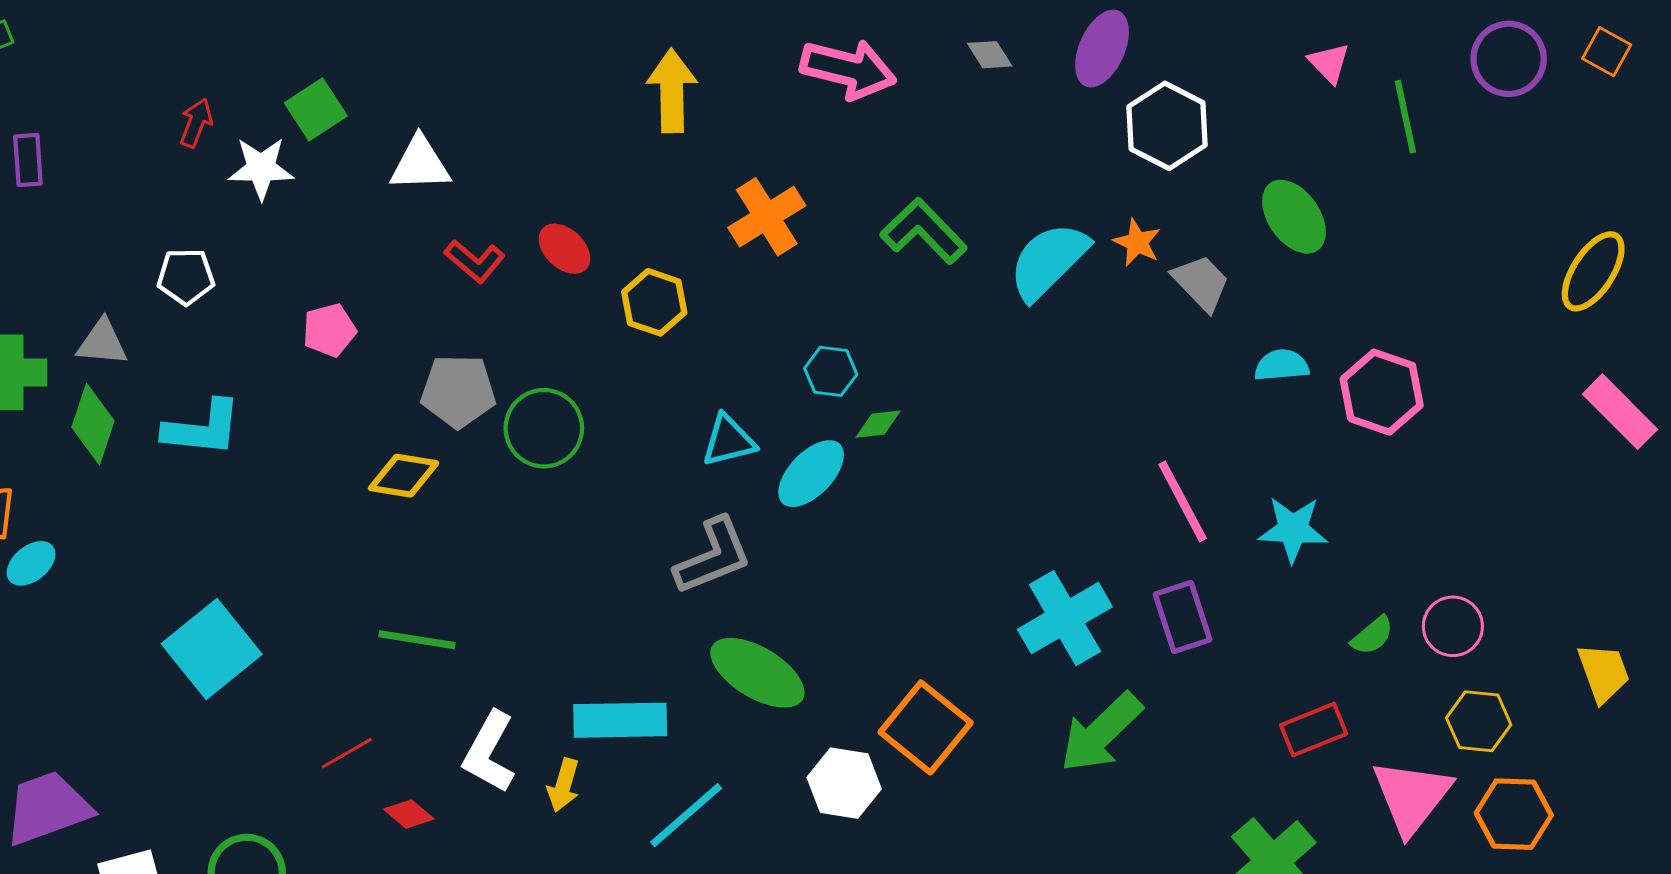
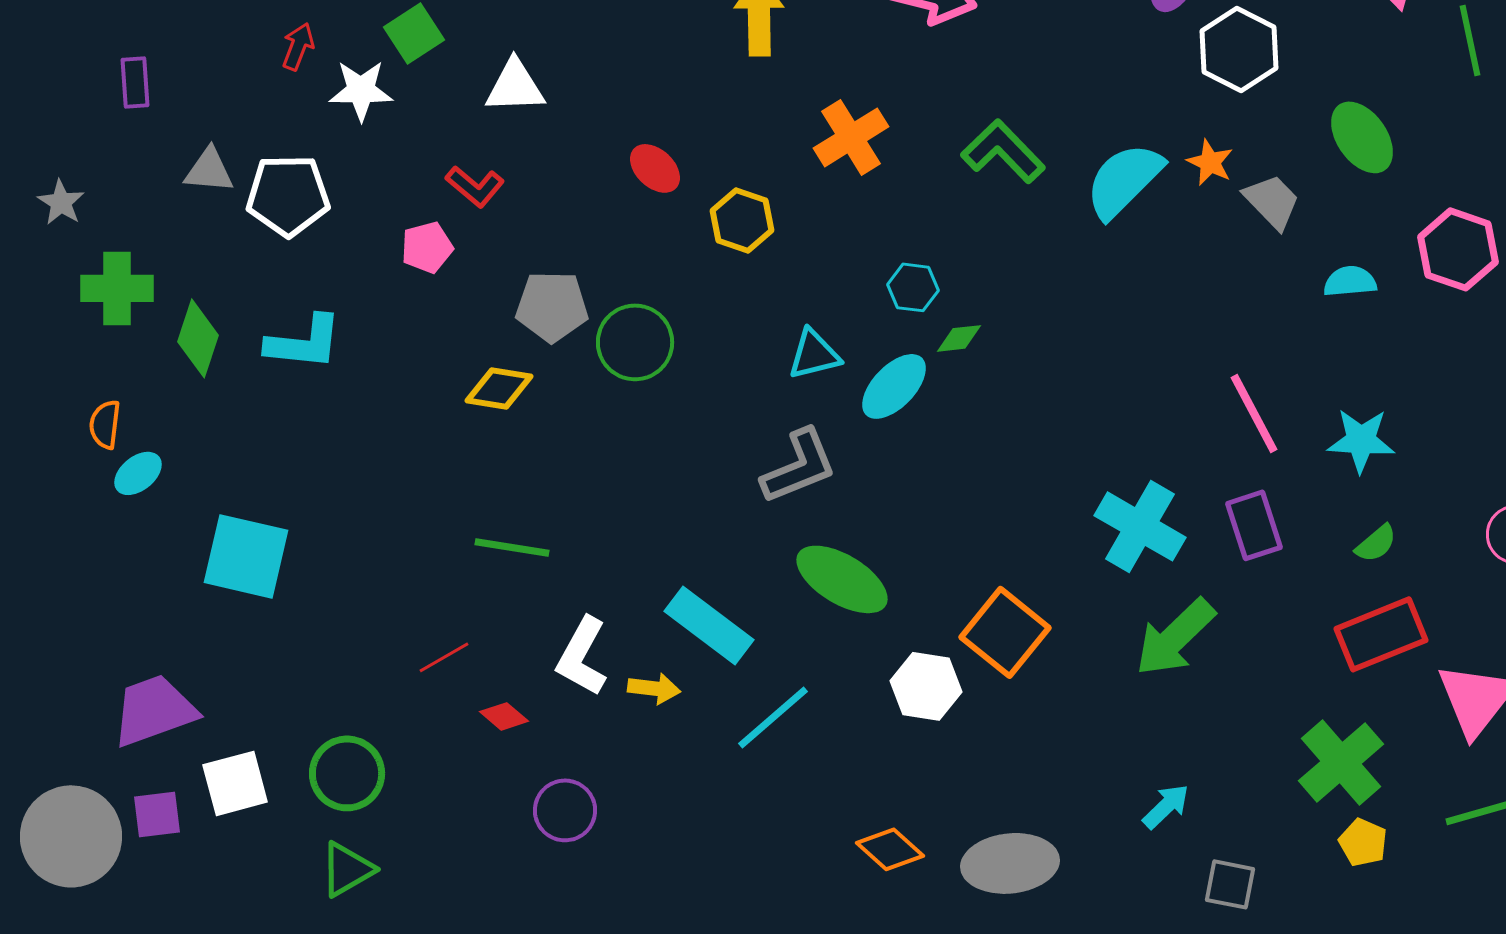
red L-shape: (475, 261) -> (475, 186), moved
white pentagon: (186, 277) -> (288, 195), size x1.5
gray triangle: (102, 343) -> (209, 170), moved
pink hexagon: (1382, 392) -> (1458, 249), moved
cyan cross: (1065, 618) -> (1140, 526), turned -30
green semicircle: (1372, 636) -> (1376, 543), moved
cyan square: (212, 649) -> (246, 556), moved, turned -38
cyan rectangle: (620, 720) -> (709, 625), turned 38
red rectangle: (1314, 729) -> (1381, 634), size x1.4
yellow arrow: (563, 785) -> (654, 688), turned -99

